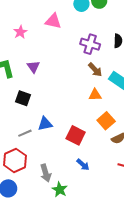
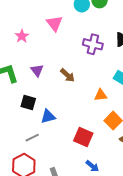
pink triangle: (53, 21) -> (54, 23), turned 42
brown arrow: (95, 70) -> (67, 75), moved
blue triangle: (45, 124) -> (48, 116), moved

